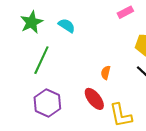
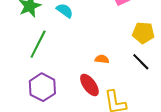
orange semicircle: (106, 73) -> (102, 59), turned 80

